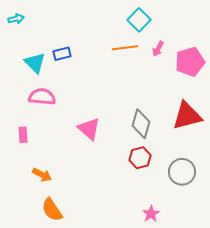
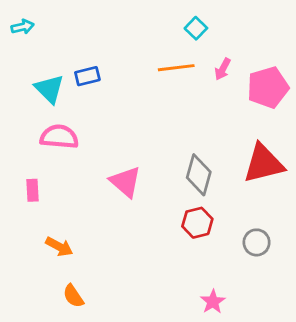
cyan square: (139, 20) -> (196, 28), size x0.7
gray circle: (182, 172) -> (257, 242), size x0.7
orange semicircle: (52, 210) -> (73, 296), size x0.7

